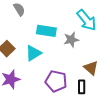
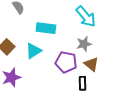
gray star: (71, 40) -> (84, 44), moved
purple pentagon: (56, 81) -> (66, 62), moved

